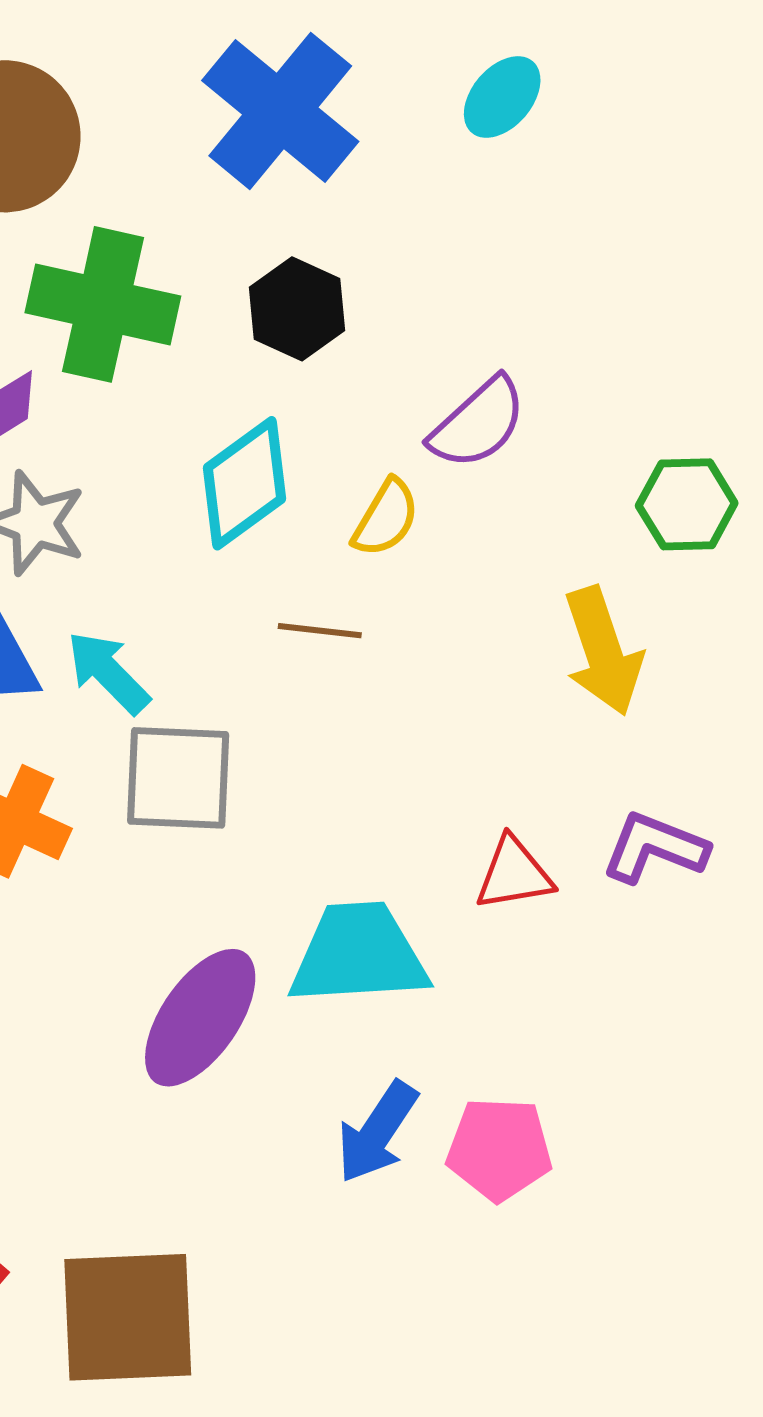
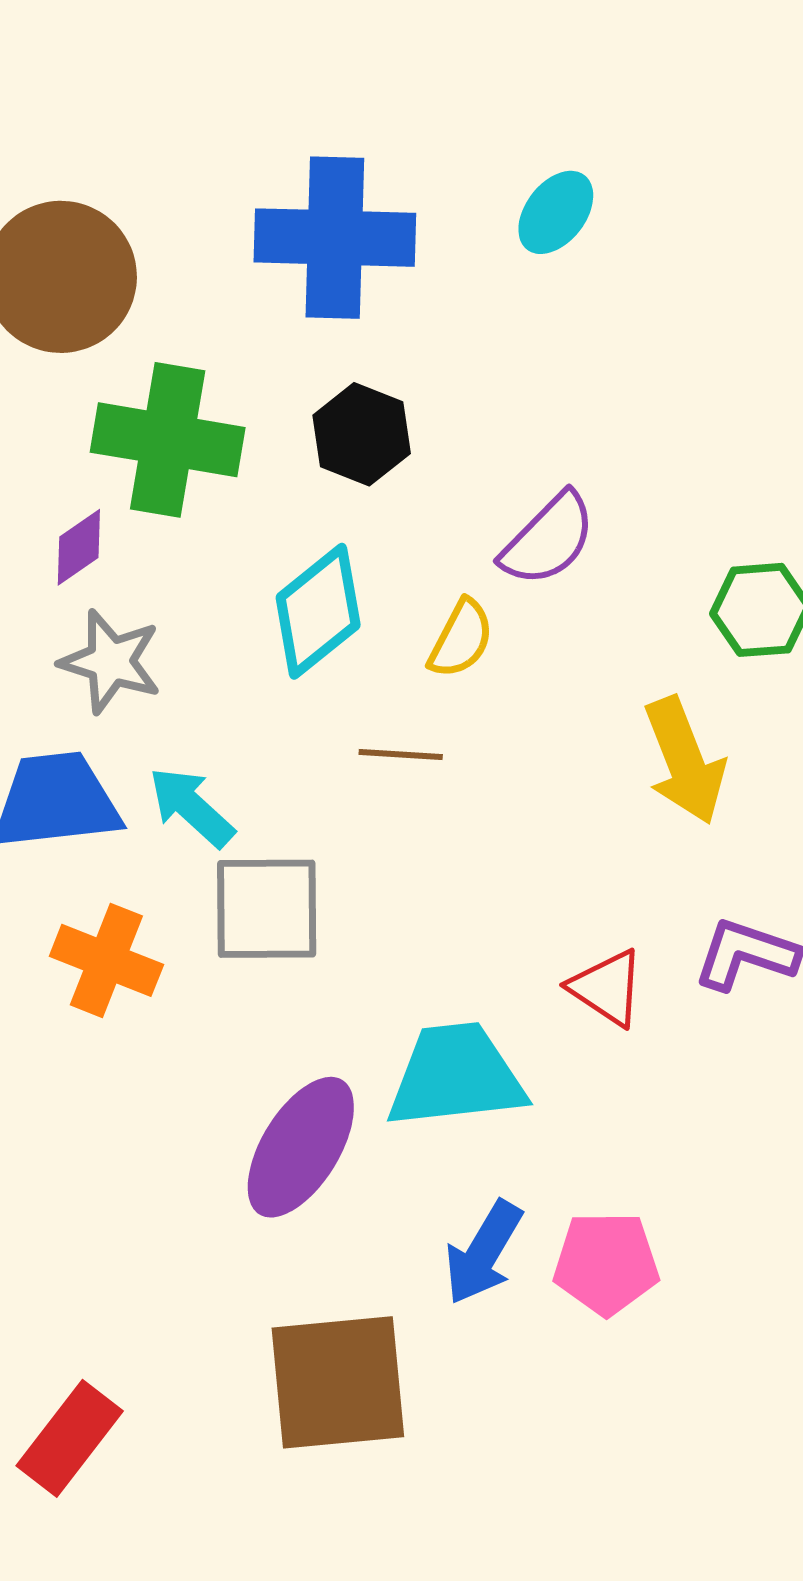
blue cross: (280, 111) -> (335, 238), turned -35
red triangle: (514, 874) -> (607, 988), turned 46
brown square: (128, 1317) -> (338, 1382), moved

